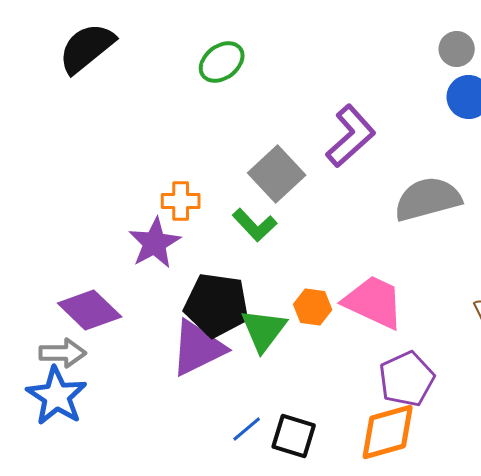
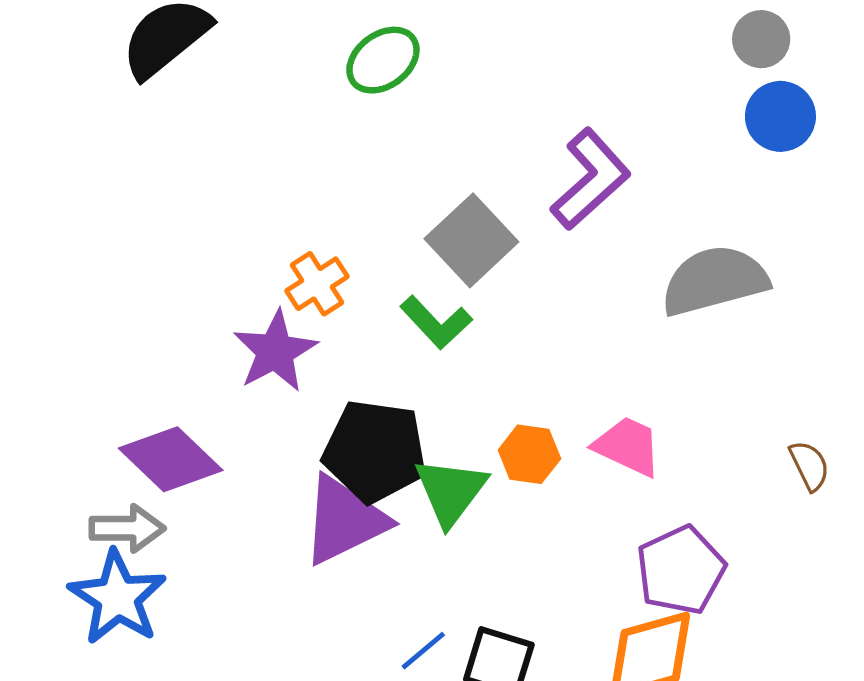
orange cross: (181, 201) -> (317, 284), turned -33
pink trapezoid: (374, 302) -> (628, 446), size x0.7

